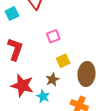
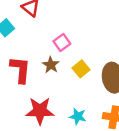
brown star: (52, 79) -> (51, 65), moved
cyan star: (43, 96) -> (78, 116), moved

